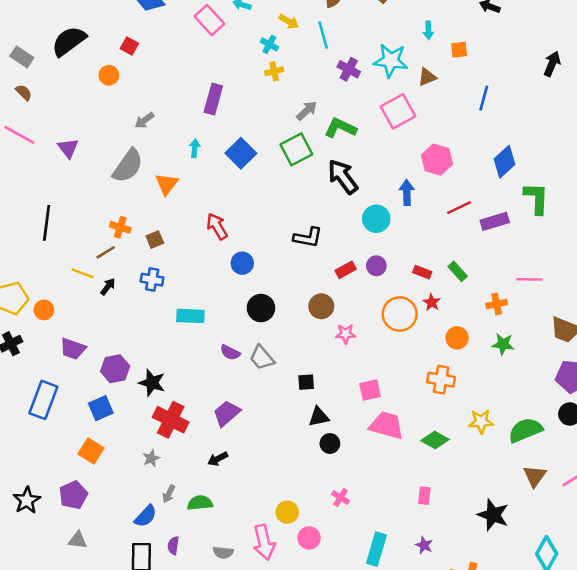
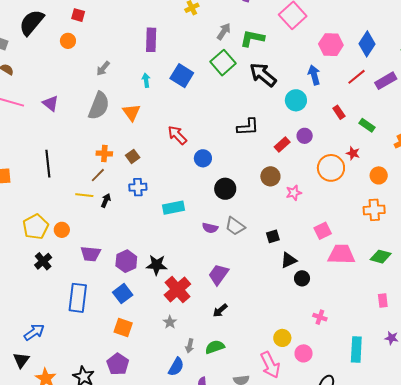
blue diamond: (505, 162) -> (367, 44), moved
red rectangle: (422, 272) -> (339, 112), moved, turned 48
red cross: (171, 420) -> (177, 290), turned 36

